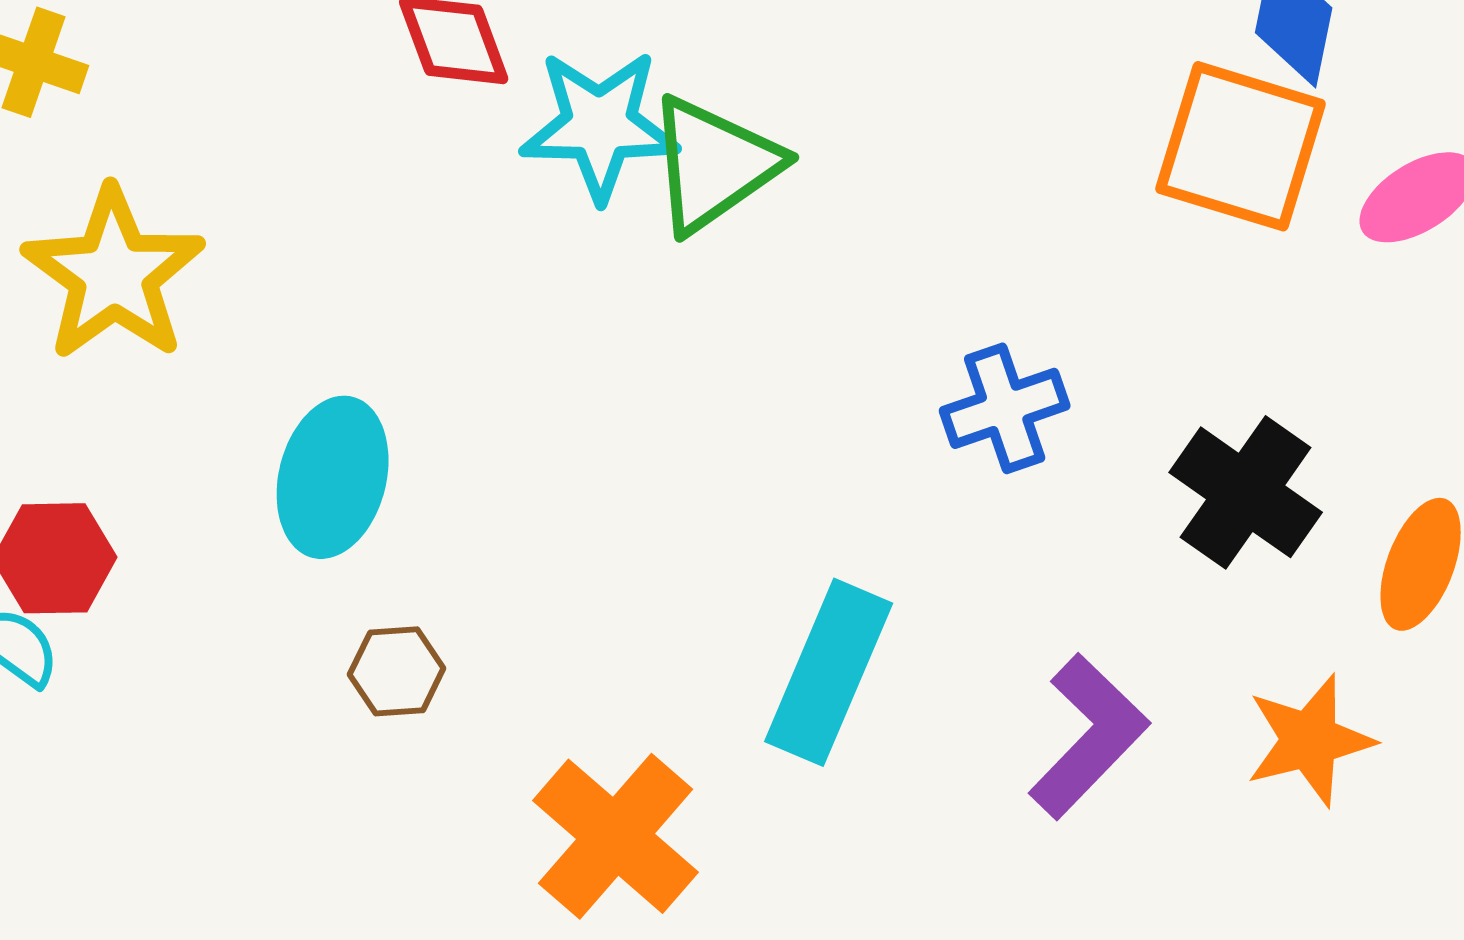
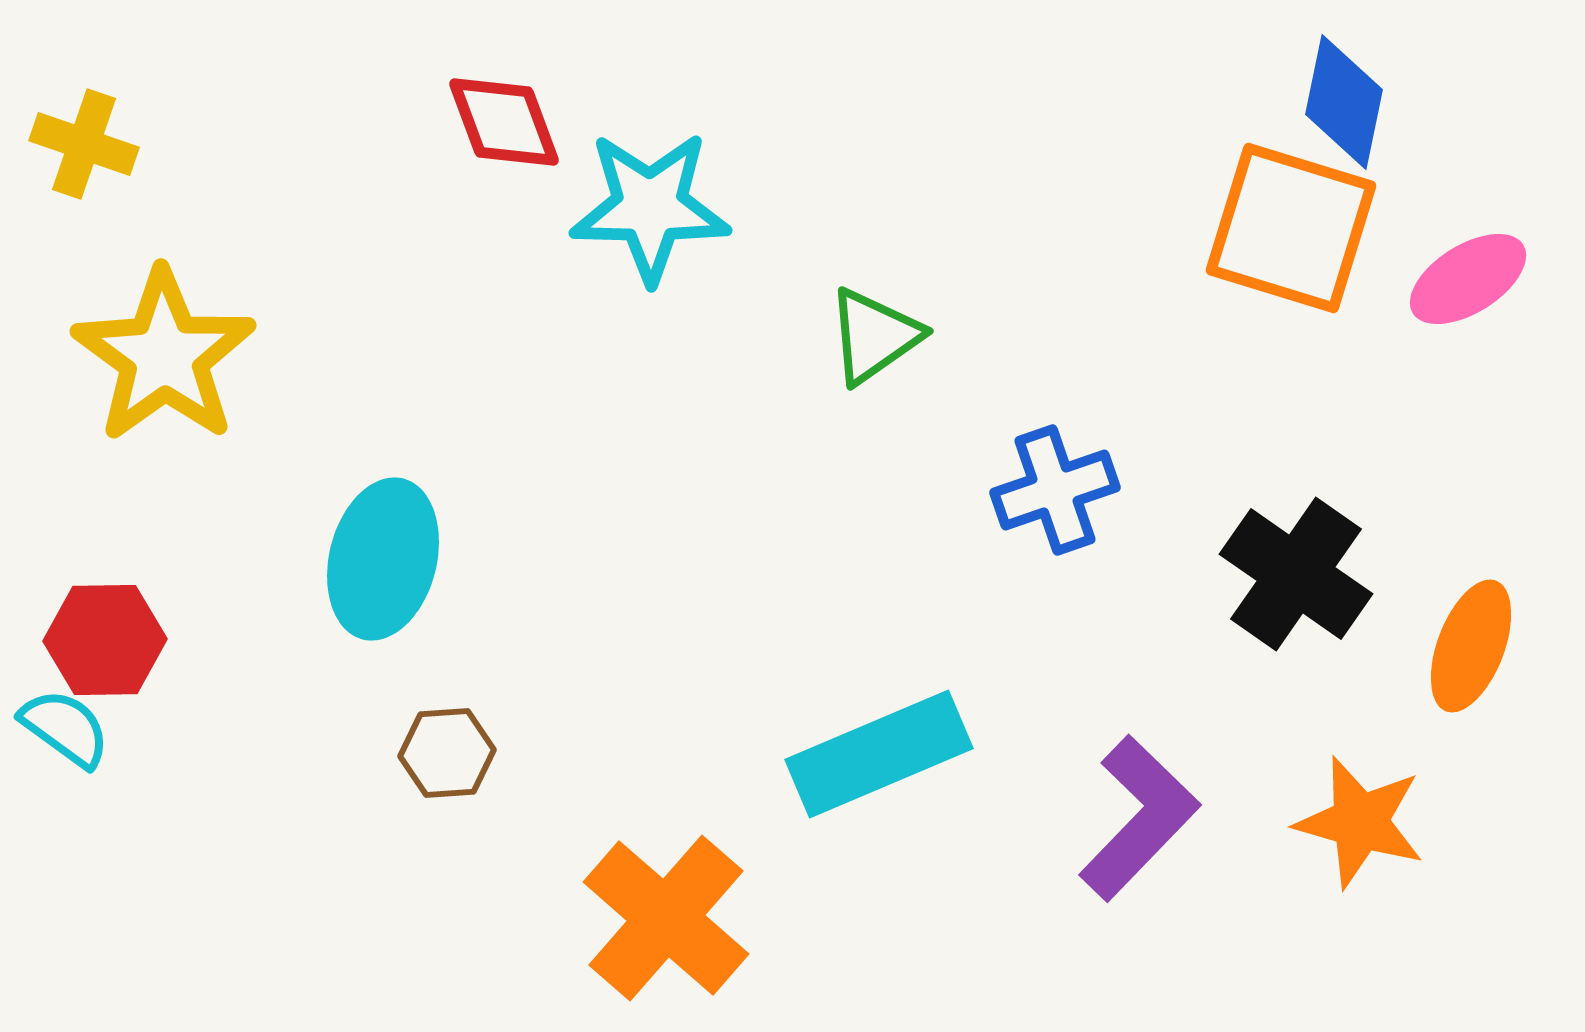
green triangle: (714, 164) -> (874, 336), moved, size x0.7
cyan rectangle: (829, 672) -> (879, 754), turned 44
orange star: (1310, 740) -> (1360, 822), turned 30

